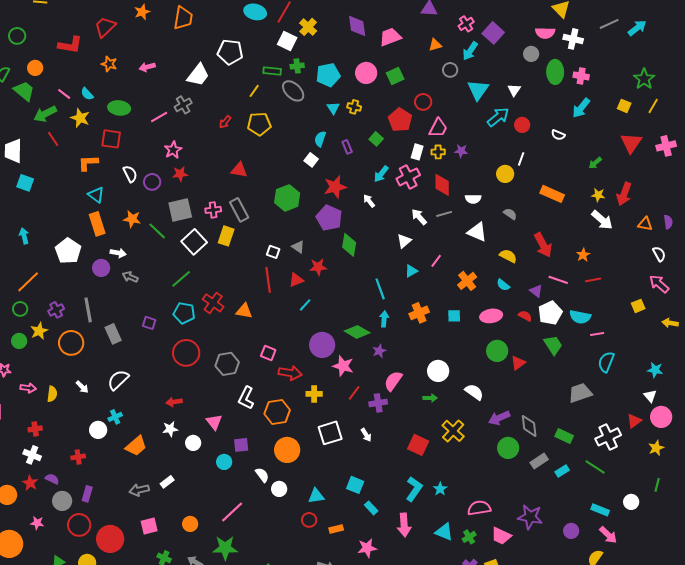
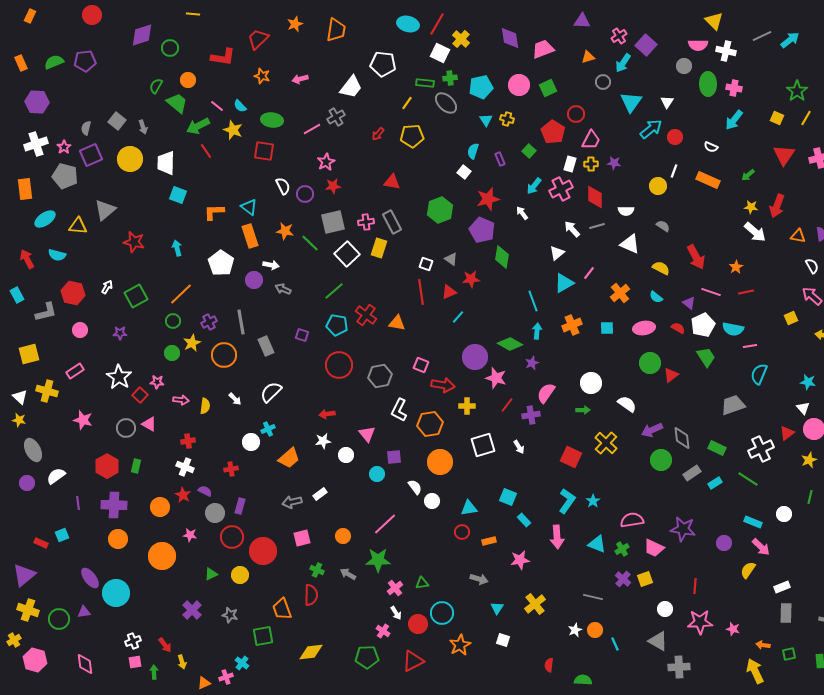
orange L-shape: (88, 163) -> (214, 212), moved
orange rectangle: (552, 194) -> (708, 180), moved
cyan triangle: (411, 271) -> (564, 283), size x1.5

